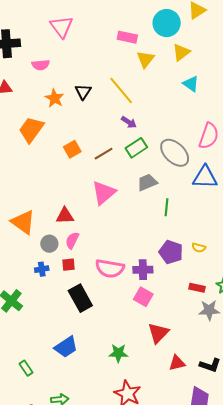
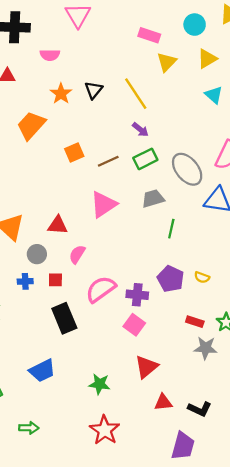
cyan circle: (167, 23) -> (195, 25), size x0.7
pink semicircle: (72, 240) -> (77, 254), moved
pink semicircle: (110, 268) -> (101, 289), turned 128

